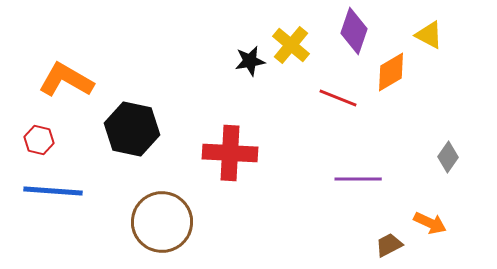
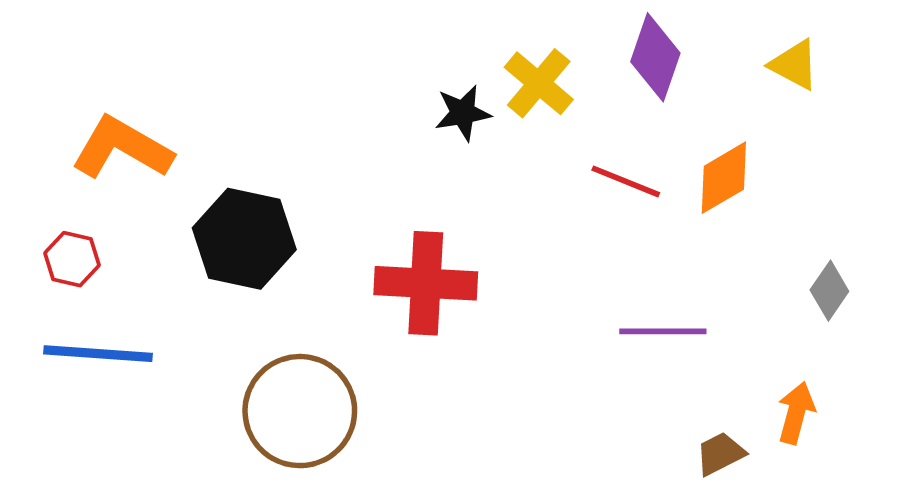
orange diamond: (391, 72) -> (724, 178), moved
orange arrow: (430, 223) -> (796, 413), turned -100

